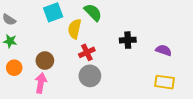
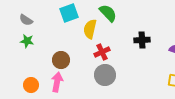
orange circle: (14, 68) -> (31, 85), moved

